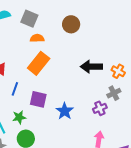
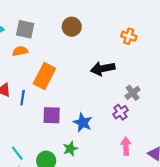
orange semicircle: (37, 38) -> (20, 51), moved
orange cross: (118, 71) -> (129, 36), moved
blue line: (15, 89) -> (23, 98), moved
green star: (19, 117) -> (70, 149), moved

